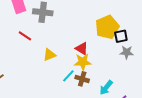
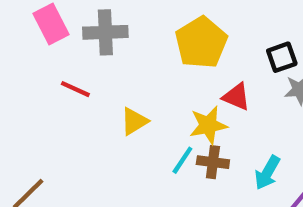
yellow pentagon: (107, 27) -> (201, 43), moved
red triangle: (82, 49) -> (236, 97), moved

